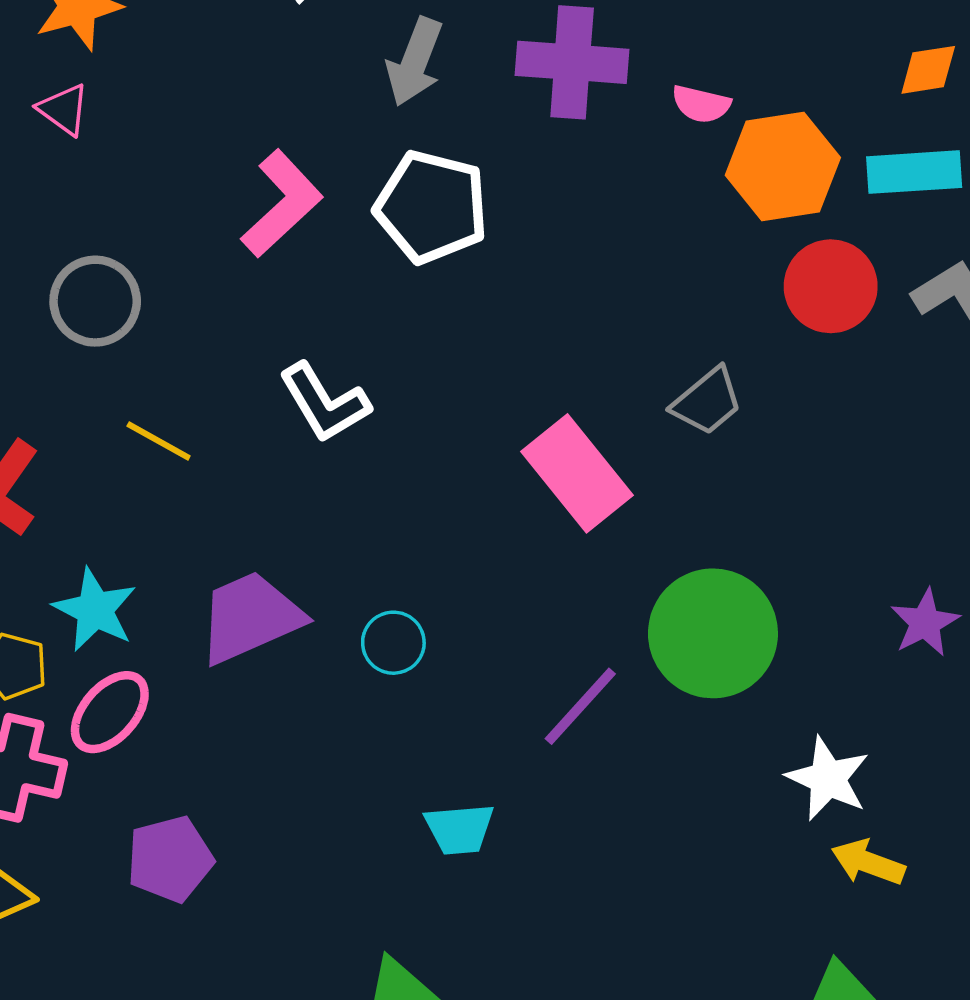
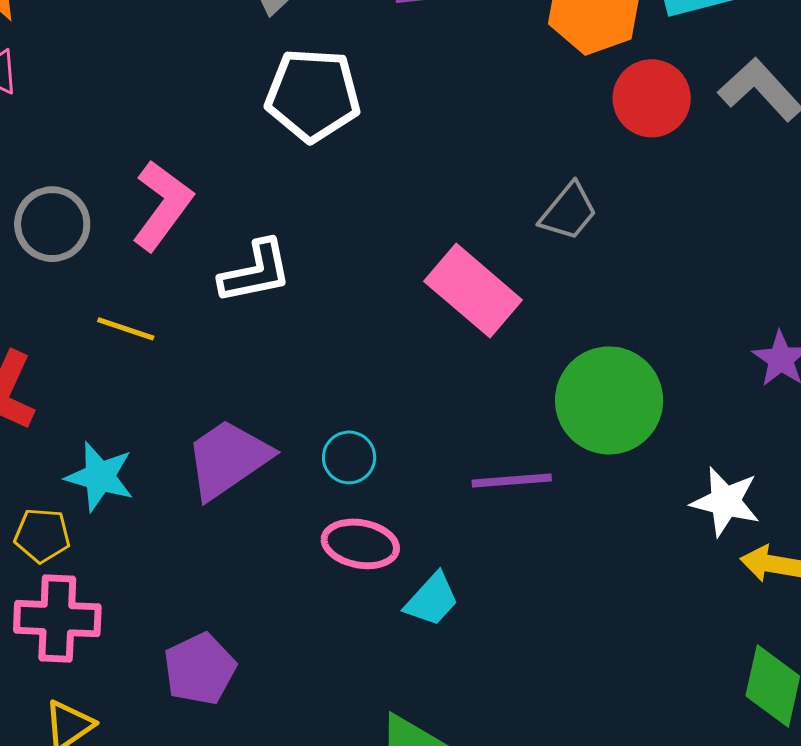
pink L-shape: (282, 204) -> (162, 205), moved
white L-shape: (324, 403) -> (256, 272), turned -60
purple line: (580, 706) -> (512, 481), turned 54
pink ellipse: (110, 712) -> (360, 544), moved, turned 70
cyan trapezoid: (459, 829) -> (432, 600), turned -32

